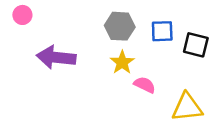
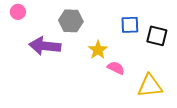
gray hexagon: (120, 26) -> (71, 21), moved

